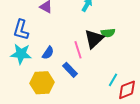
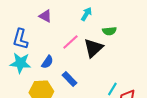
green semicircle: (108, 33) -> (109, 31), moved
pink line: (78, 50) -> (70, 42), moved, turned 66

